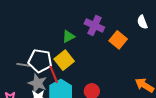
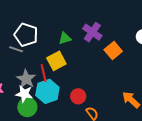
white pentagon: (40, 61) -> (26, 35), moved
gray line: (23, 65) -> (16, 49), moved

